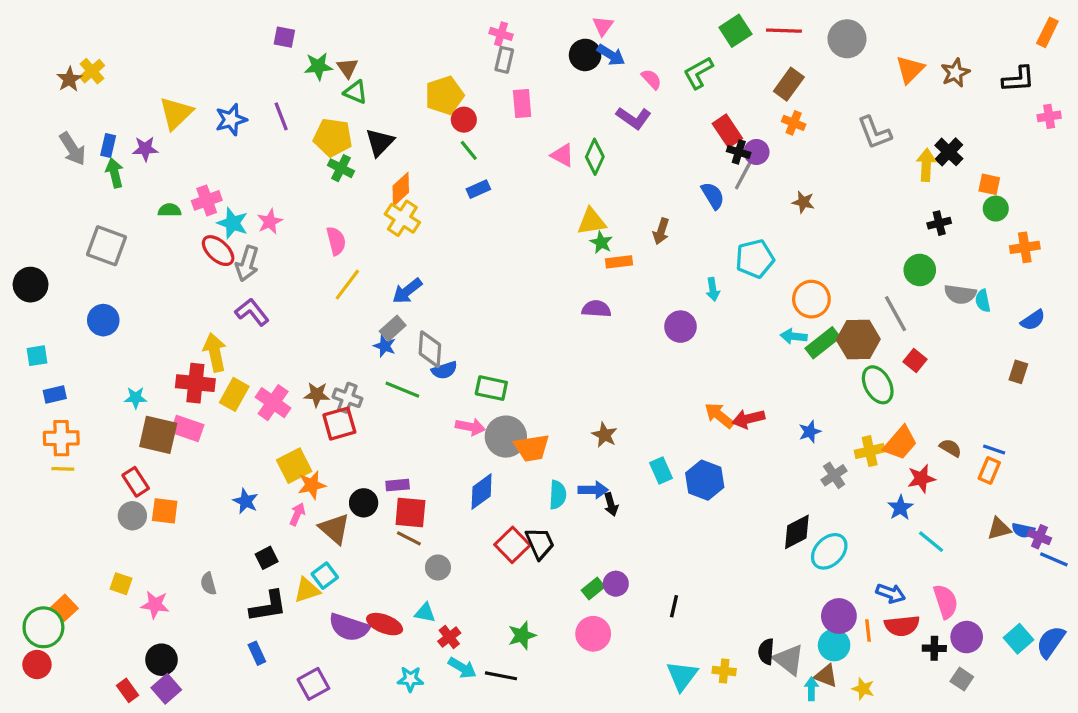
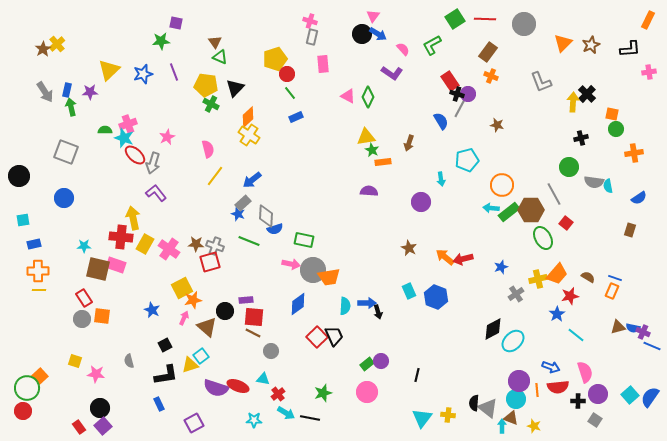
green star: (318, 66) -> (161, 41), moved
cyan star: (233, 223) -> (124, 138), moved
brown star: (604, 435) -> (409, 248), moved

